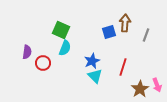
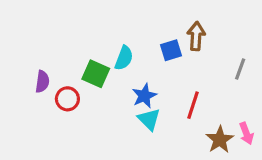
green square: (61, 30) -> (96, 74), moved
gray line: (146, 35) -> (240, 69), moved
cyan semicircle: (65, 48) -> (124, 58), moved

